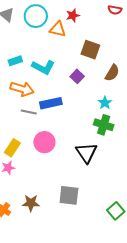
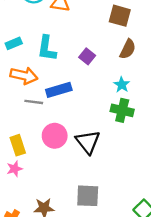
brown square: (90, 50) -> (120, 16), moved
cyan L-shape: (43, 67) -> (47, 48), turned 75
yellow rectangle: (12, 148) -> (18, 145), turned -48
black triangle: (86, 153) -> (88, 142), moved

